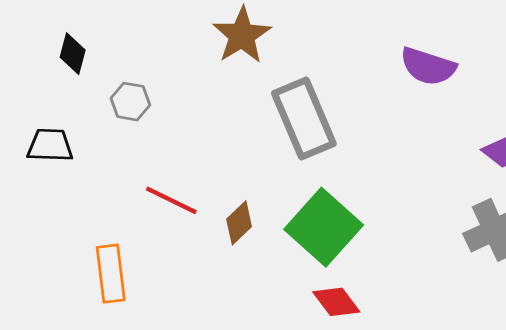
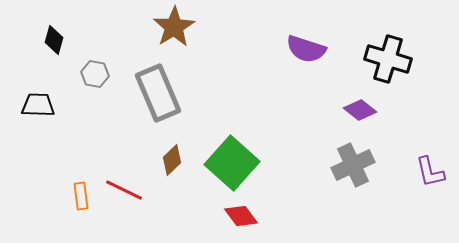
gray rectangle: (304, 119) -> (158, 93), moved
red line: (171, 200) -> (124, 190), moved
orange rectangle: (111, 274) -> (81, 196), size x0.7

